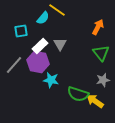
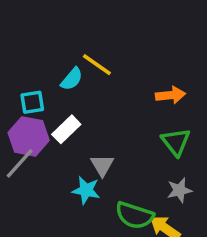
orange arrow: (98, 27) -> (170, 95), turned 56
gray triangle: (60, 44) -> (102, 165), moved
purple hexagon: (38, 62) -> (29, 136), moved

